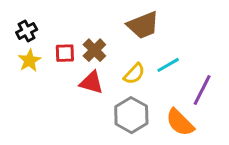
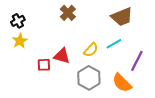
brown trapezoid: (143, 25) -> (122, 17), moved
brown cross: (94, 50) -> (68, 13), moved
red square: (65, 53) -> (44, 65), moved

